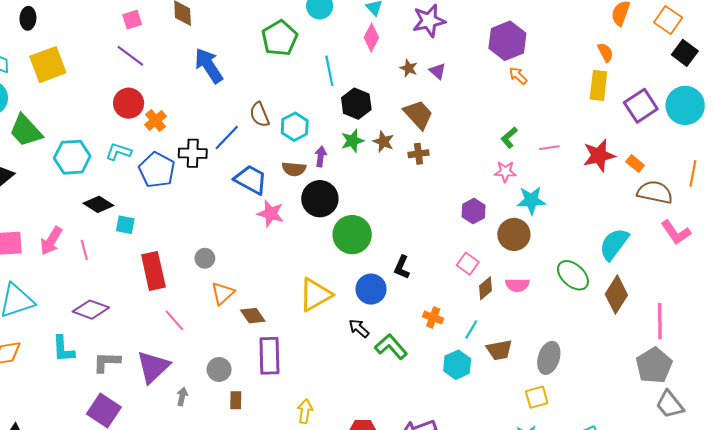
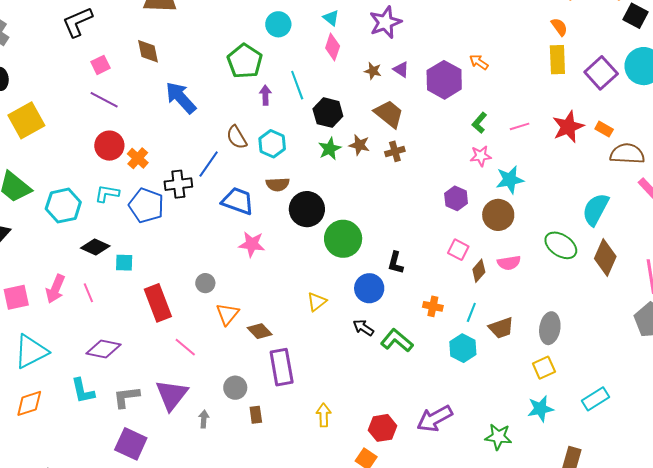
purple hexagon: (507, 41) -> (444, 80), moved
purple arrow: (321, 156) -> (265, 95), moved
pink star: (271, 213) -> (252, 244), moved
yellow triangle: (315, 295) -> (317, 302), size x0.6

